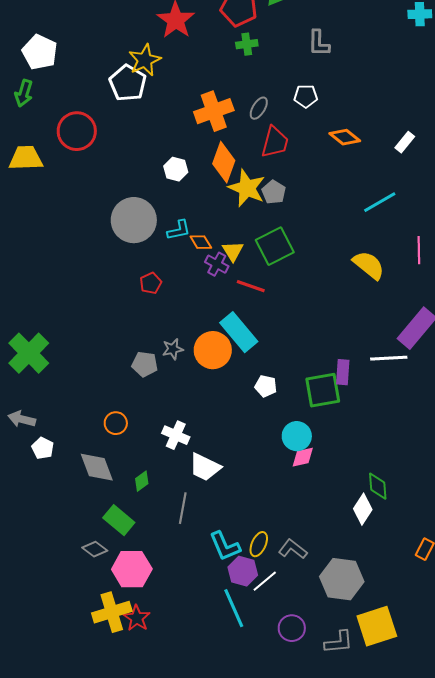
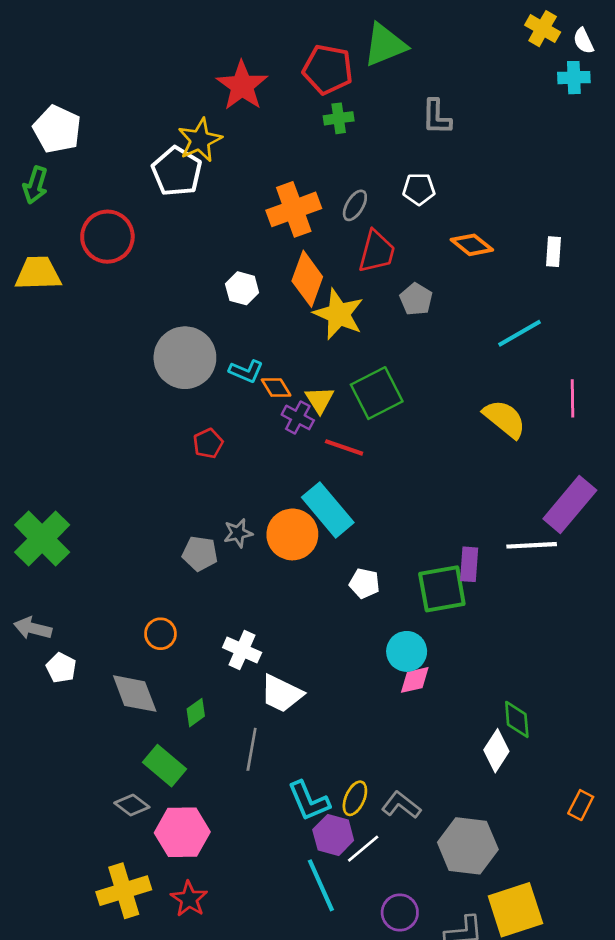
white rectangle: (405, 142) -> (553, 252), turned -35
gray pentagon: (274, 192) -> (416, 299), moved
cyan L-shape: (179, 230) -> (246, 371), turned 35
yellow cross: (112, 612) -> (124, 891), moved

